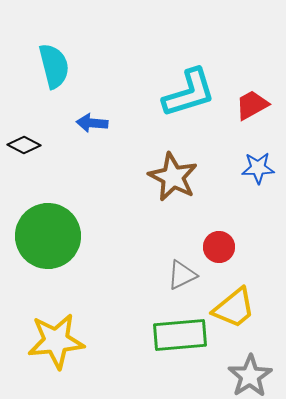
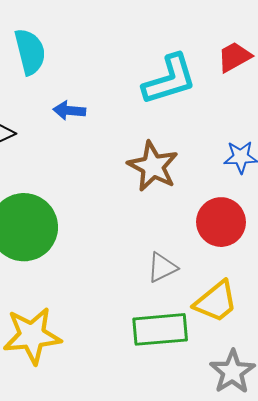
red trapezoid: (252, 105) -> (234, 57), moved
red circle: (219, 247) -> (221, 222), moved, size x1.5

